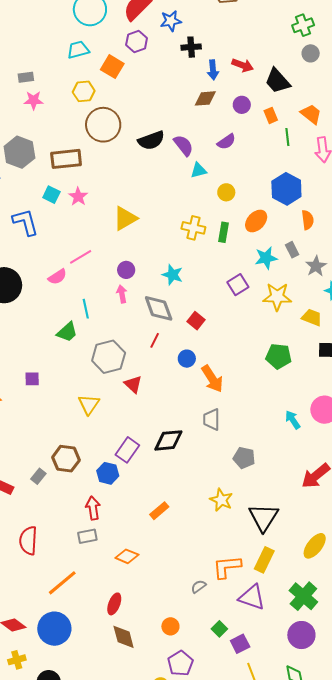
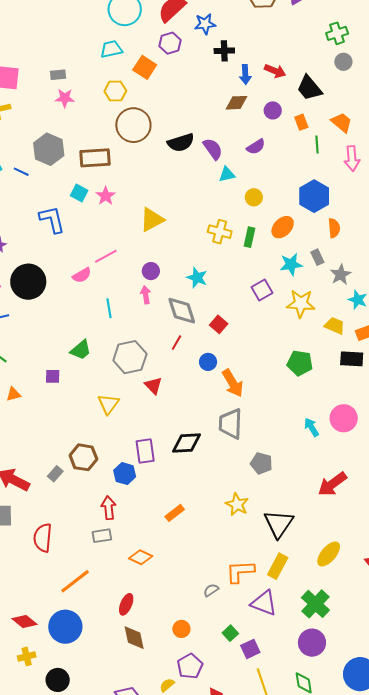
green trapezoid: (67, 332) -> (81, 350), moved
gray trapezoid: (212, 419) -> (230, 424), size x1.4
purple rectangle: (127, 450) -> (145, 451), turned -45

